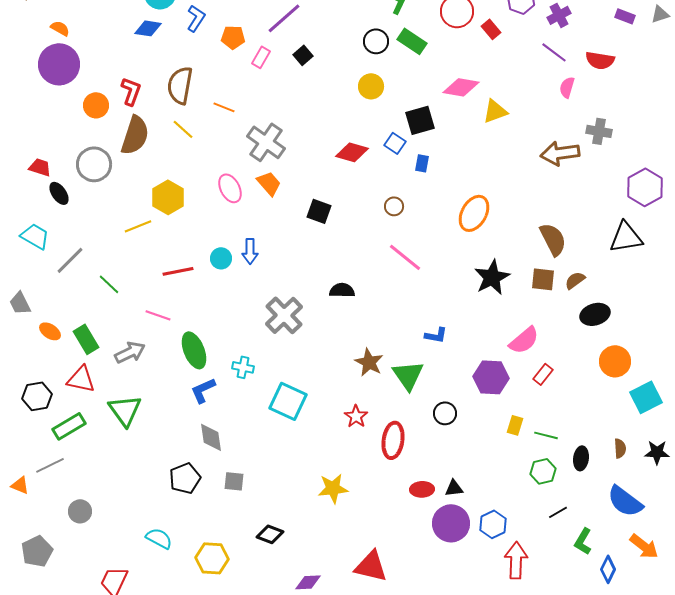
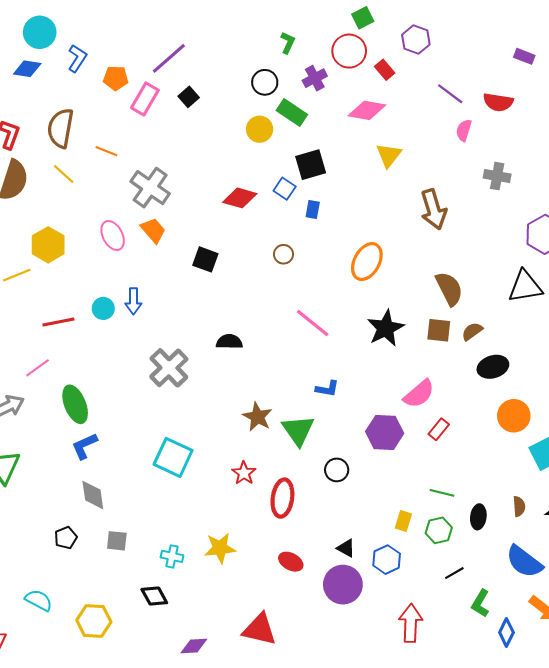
purple cross: (559, 15) -> (315, 78), moved
green rectangle: (412, 41) -> (292, 113), moved
pink rectangle: (261, 57) -> (145, 99), size x1.4
pink diamond: (461, 87) -> (367, 110), moved
yellow triangle: (495, 111) -> (389, 155), turned -32
brown arrow: (560, 153) -> (434, 209), moved, turned -99
pink line: (405, 257) -> (313, 323), moved
pink line: (158, 315) -> (38, 368), turned -55
cyan cross: (243, 367) -> (172, 556), moved
yellow rectangle: (515, 425) -> (403, 521), moved
black pentagon: (185, 478) -> (66, 538), size x0.7
black triangle: (454, 488) -> (346, 548), turned 36
red ellipse: (422, 489) -> (291, 562), moved, turned 30
blue hexagon: (493, 524) -> (387, 560), moved
black diamond: (270, 534) -> (154, 596), turned 40

